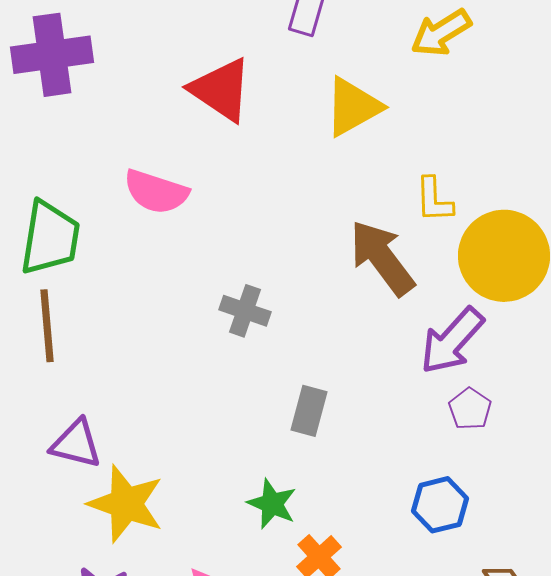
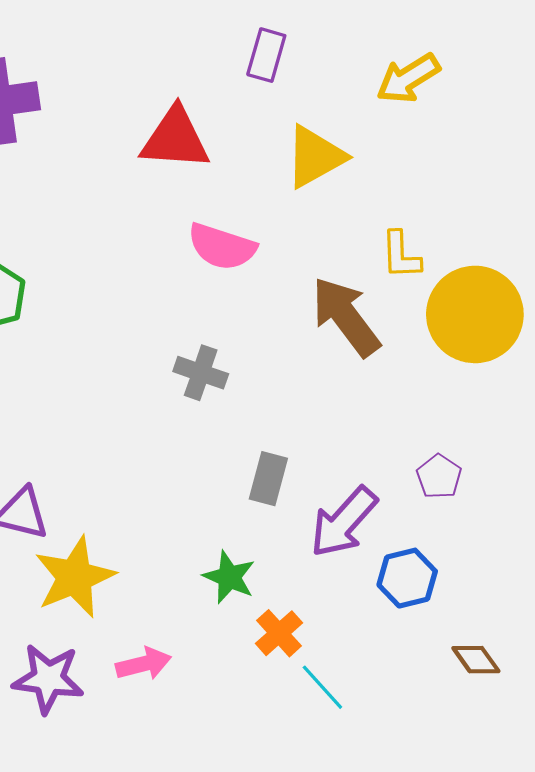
red triangle: (221, 90) -> (175, 139), turned -30
pink semicircle: (156, 192) -> (222, 247), moved
purple arrow: (452, 341) -> (344, 522), moved
yellow star: (126, 504) -> (75, 577), turned 30

